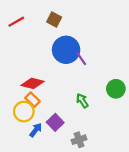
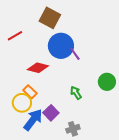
brown square: (54, 19) -> (50, 18), size x1.5
red line: (16, 22) -> (15, 36), moved
red diamond: (32, 83) -> (38, 68), moved
blue arrow: (36, 130) -> (33, 120), size x1.6

